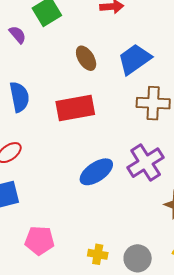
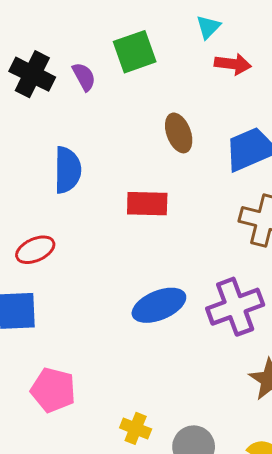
red rectangle: (75, 108) -> (147, 204), size x0.7

